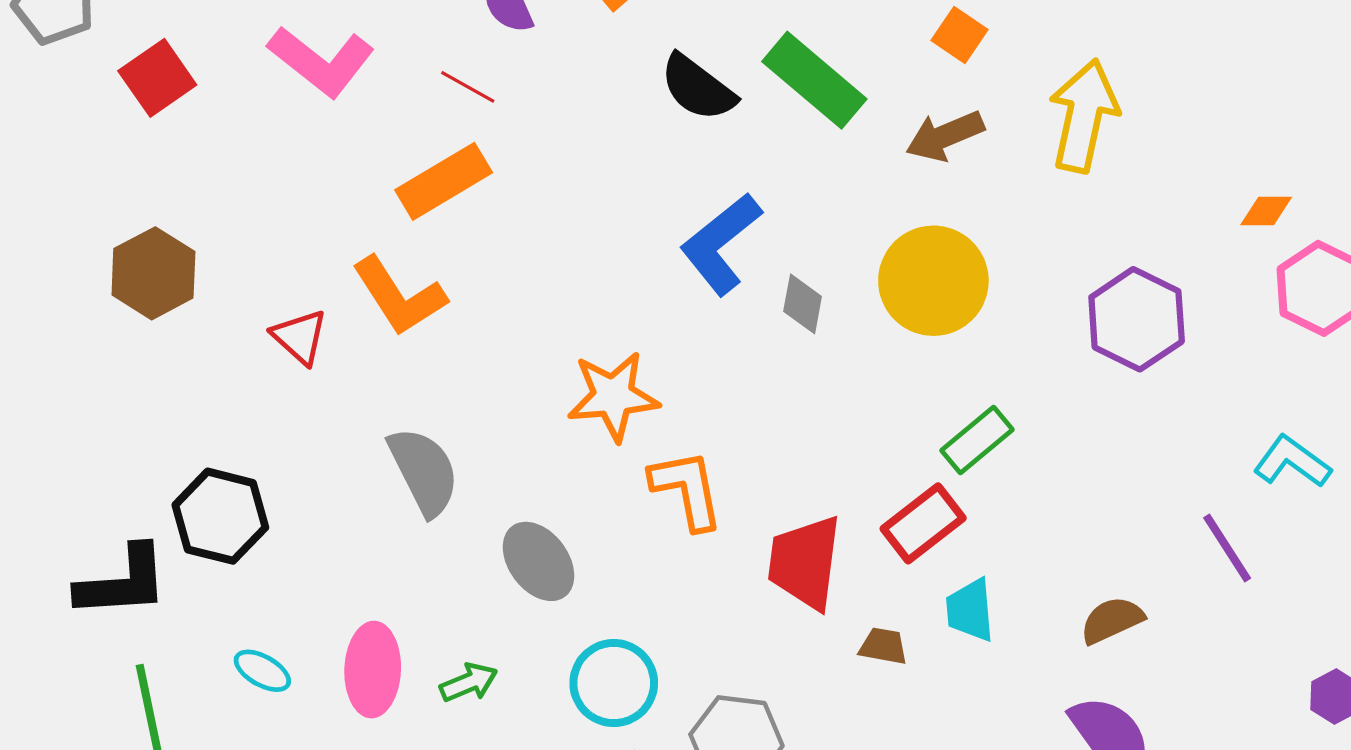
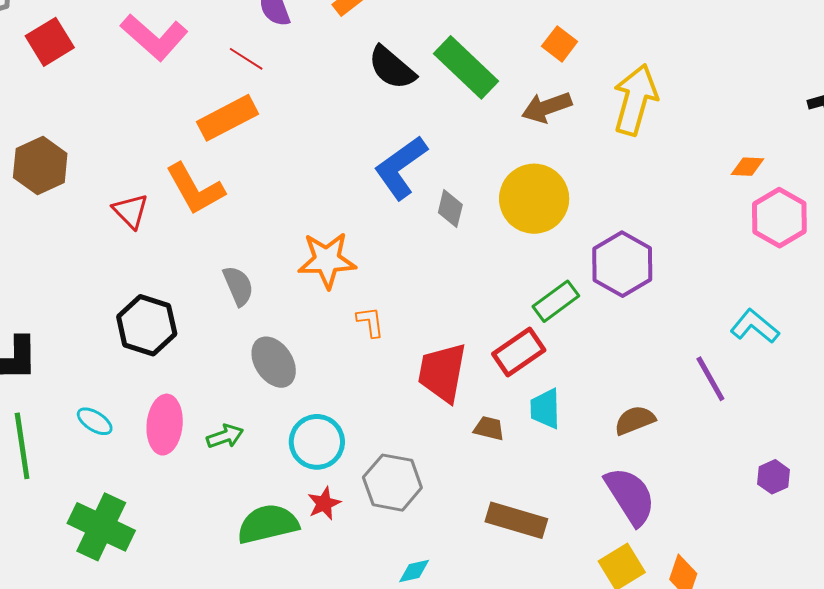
purple hexagon: (1137, 319) -> (622, 264), moved
gray semicircle: (424, 471) -> (238, 286), moved, size x0.7
orange L-shape: (687, 489) -> (370, 322), size x0.6
black hexagon: (220, 516) -> (147, 325), moved

